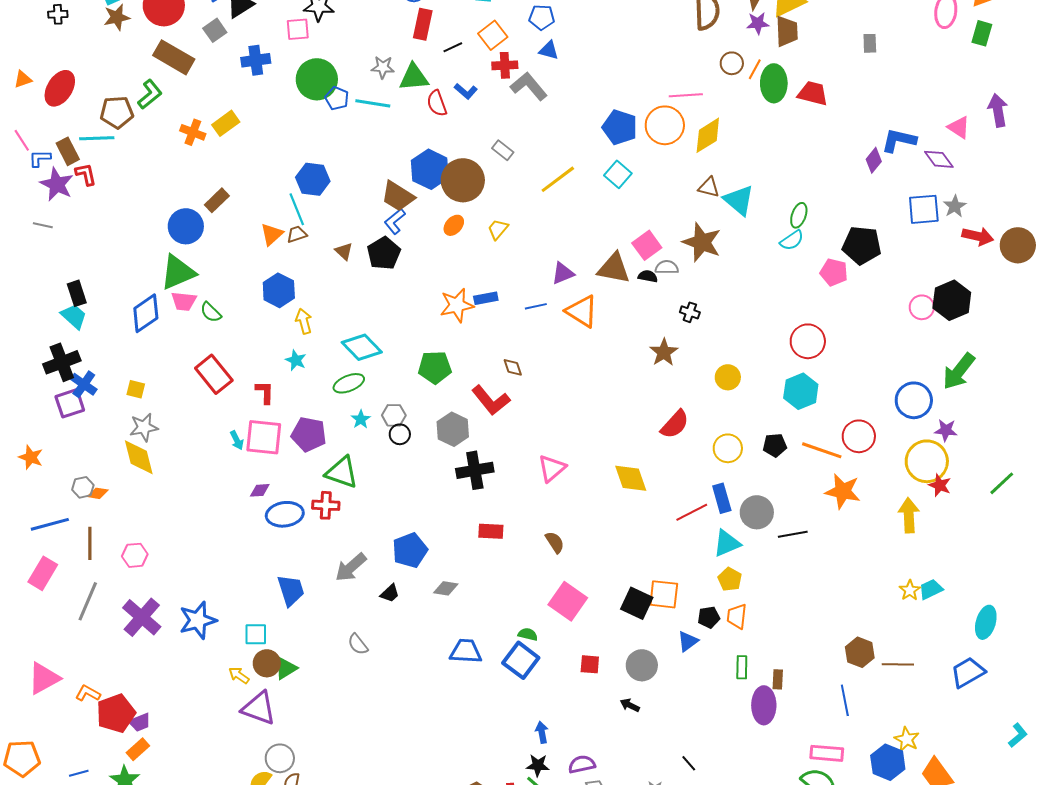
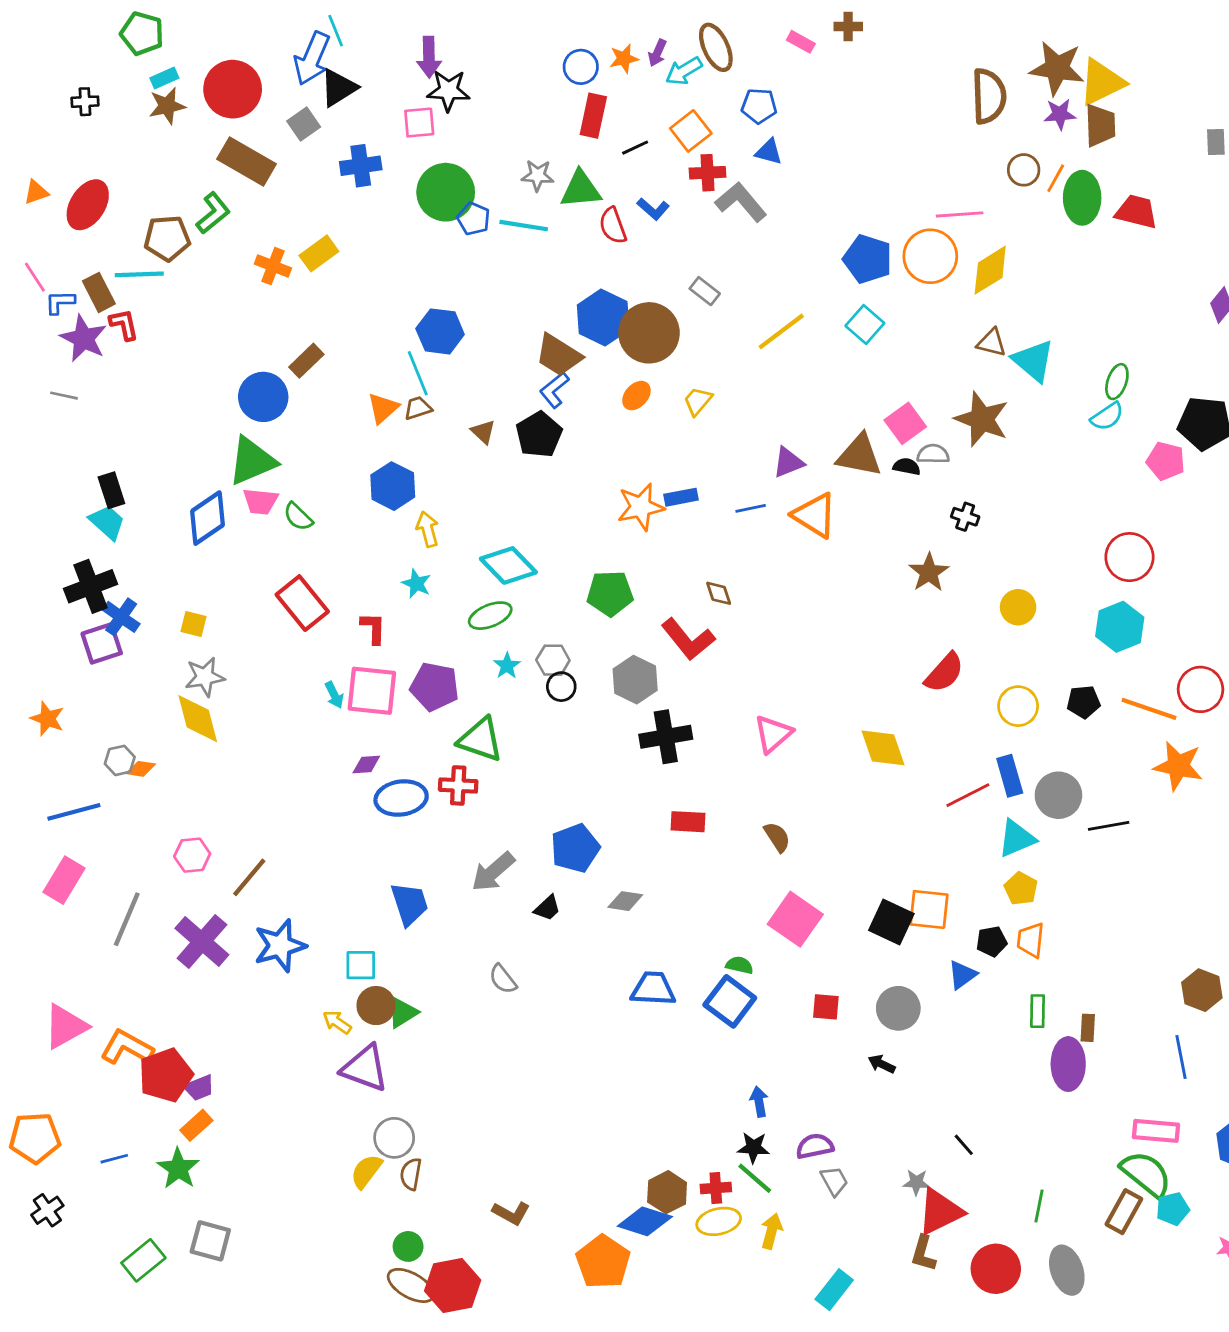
brown line: (90, 543) -> (249, 877), moved, turned 40
orange L-shape: (88, 693) -> (127, 1047), size x1.5

